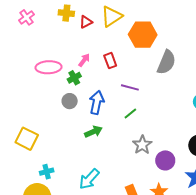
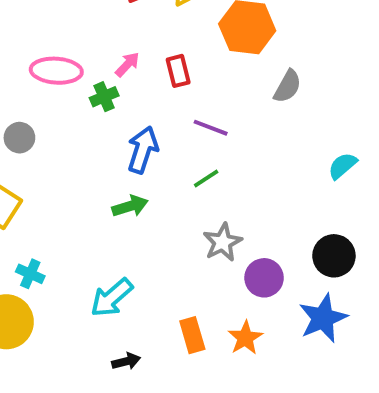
gray semicircle: (166, 62) -> (287, 86), size x0.7
gray circle: (70, 101) -> (19, 138), moved
cyan cross: (47, 172) -> (30, 274), turned 32

